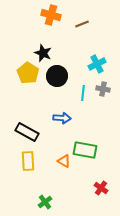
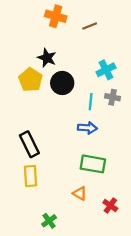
blue arrow: (62, 118) -> (87, 128), moved
black rectangle: (27, 132) -> (29, 144), turned 35
orange triangle: (64, 161) -> (80, 193), moved

